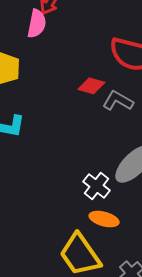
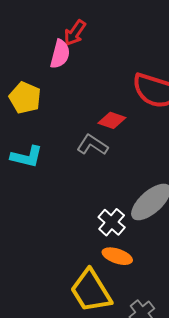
gray L-shape: (118, 101) -> (92, 145), moved

